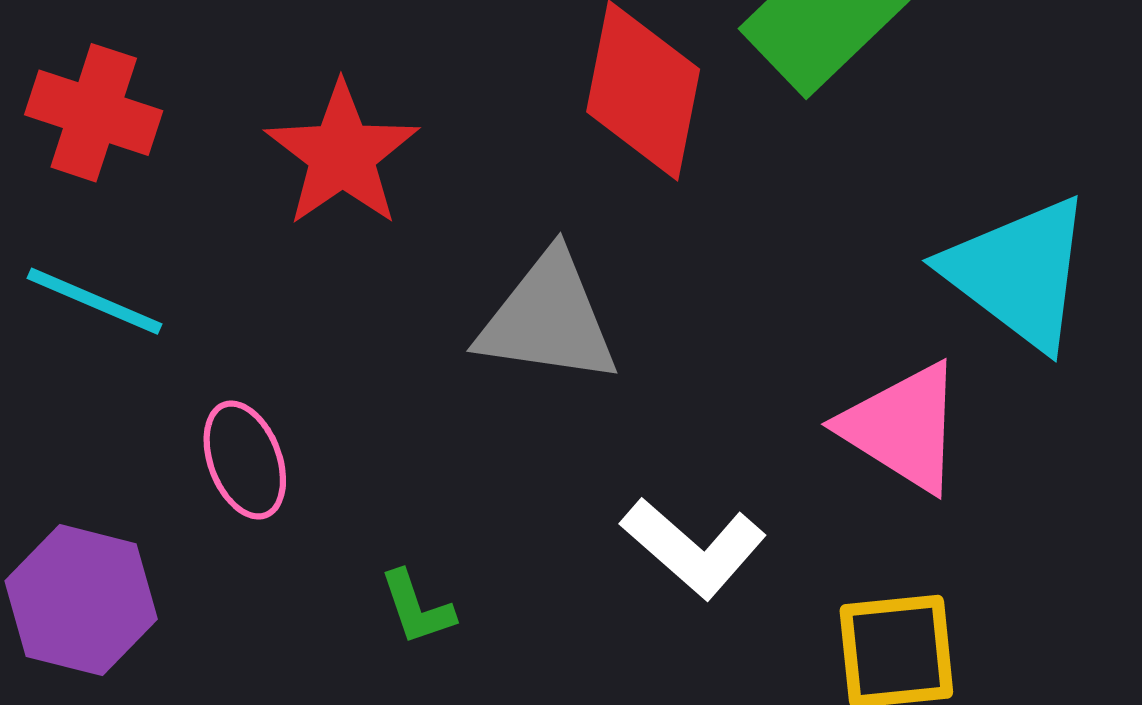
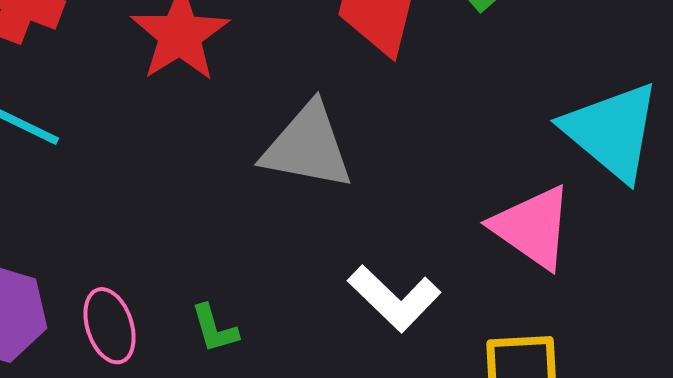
pink ellipse: (245, 460) -> (110, 326), moved

